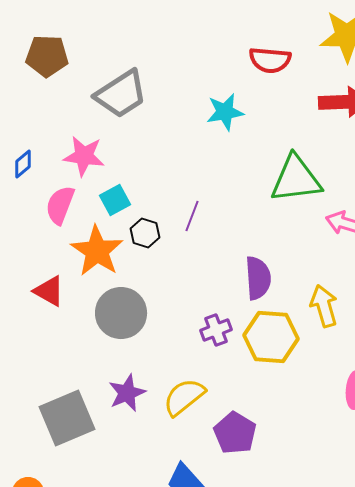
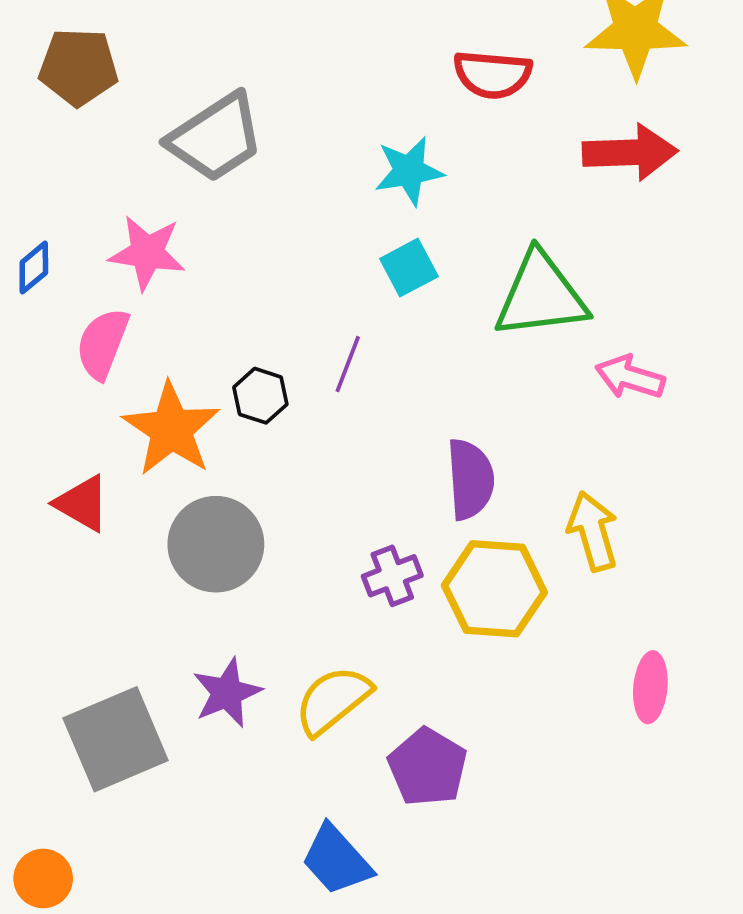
cyan square: (115, 200) -> (409, 268), moved

